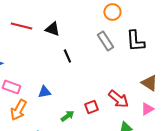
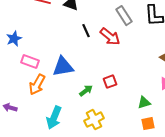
blue triangle: (44, 92) -> (63, 67), size x1.6
red arrow: (118, 99) -> (110, 37), moved

